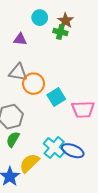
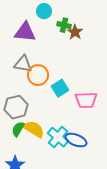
brown star: (66, 21) -> (75, 32), moved
purple triangle: (20, 39) -> (25, 32), size x1.6
yellow semicircle: (29, 163) -> (34, 129), moved, turned 75

